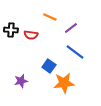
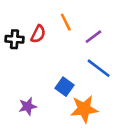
orange line: (50, 17) -> (66, 22), turned 40
red semicircle: (31, 35) -> (38, 34), moved, turned -72

